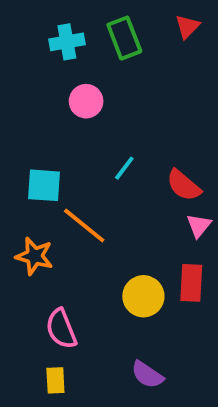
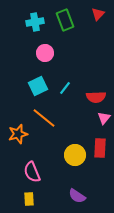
cyan square: (44, 185) -> (38, 86), moved, turned -30
red semicircle: (184, 185) -> (96, 97), turned -42
orange star: (34, 256) -> (18, 134), turned -30

